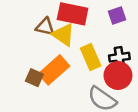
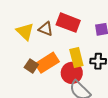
yellow triangle: (63, 35) -> (25, 31), moved
red circle: (118, 75) -> (72, 73), moved

